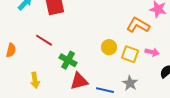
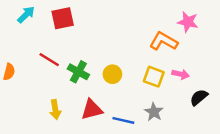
yellow circle: (109, 47) -> (112, 74), moved
green cross: (68, 60) -> (78, 72), moved
yellow arrow: (35, 80) -> (55, 109), moved

